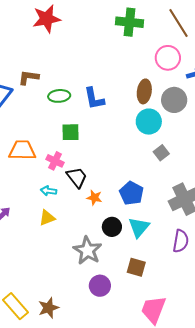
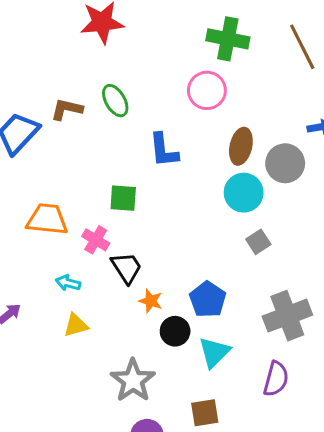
pink circle: (168, 58) -> (207, 90), moved
green ellipse: (59, 96) -> (115, 101), moved, turned 60
cyan arrow: (49, 191) -> (68, 283), moved
black circle: (112, 227) -> (175, 331), moved
brown square: (136, 267) -> (205, 413), turned -30

